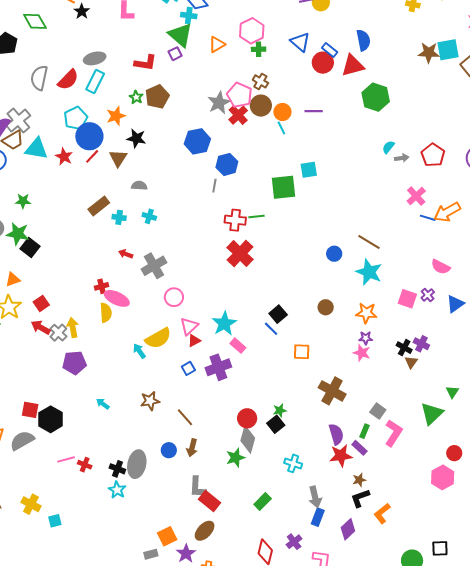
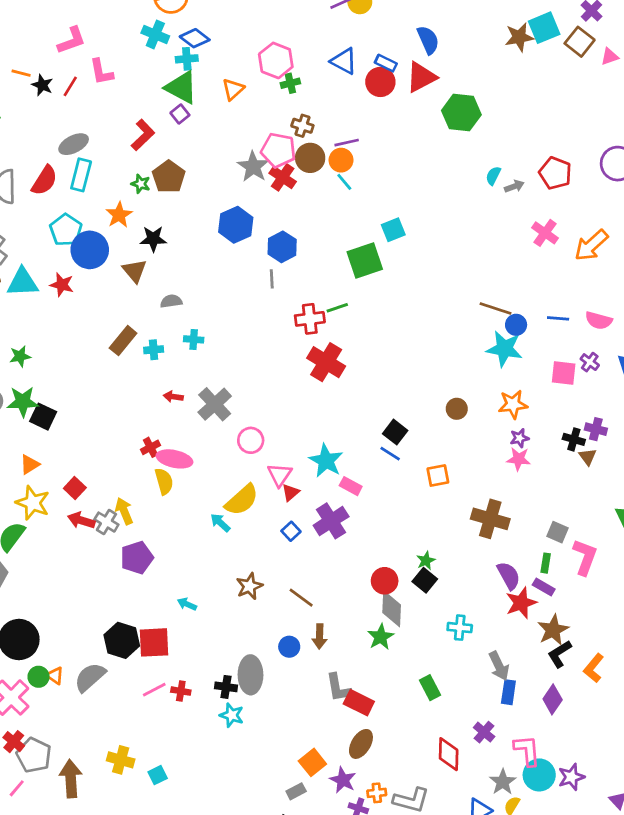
red L-shape: (145, 63) -> (143, 135), turned -40
purple line: (314, 111) -> (347, 143), moved
red line: (92, 156) -> (70, 86), moved
blue line: (428, 218) -> (558, 318), moved
blue circle: (334, 254) -> (516, 325), moved
red square: (30, 410) -> (154, 642), moved, size x1.4
brown star: (359, 480) -> (553, 630), size x1.6
green rectangle: (263, 502) -> (430, 688), turned -60

